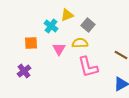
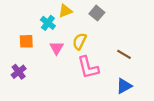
gray square: (88, 25) -> (97, 13), moved
yellow semicircle: (80, 43) -> (79, 41), turned -63

